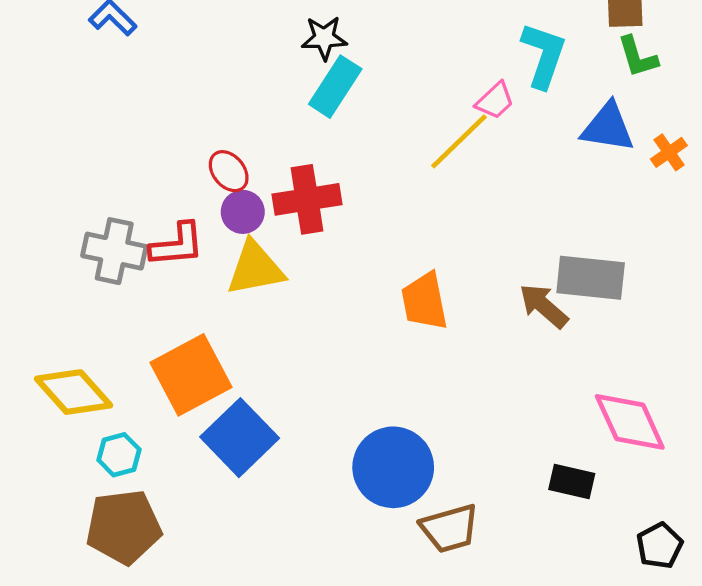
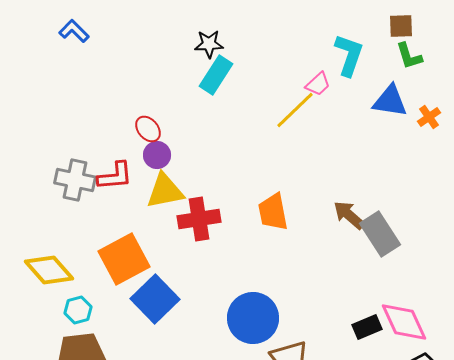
red cross: (307, 199) -> (199, 219), moved
gray rectangle: (591, 278) -> (380, 234), moved, turned 51
pink diamond: (630, 422) -> (404, 322), moved
black rectangle: (572, 481) -> (367, 327), turned -36

